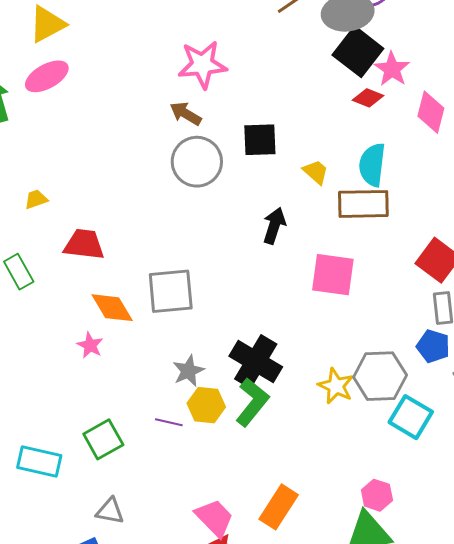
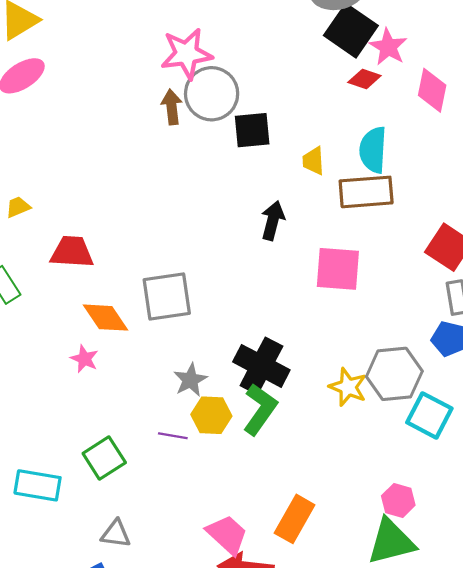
brown arrow: (186, 114) -> (172, 107), turned 56
gray circle: (197, 162) -> (212, 94), moved
yellow trapezoid: (316, 172) -> (313, 161), turned -132

